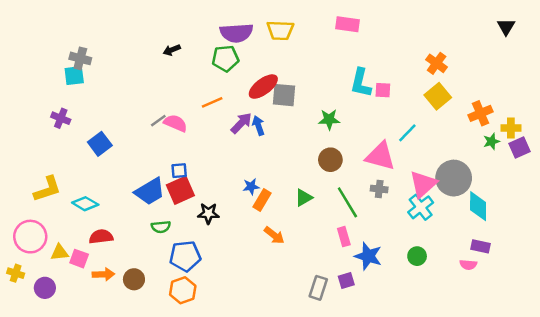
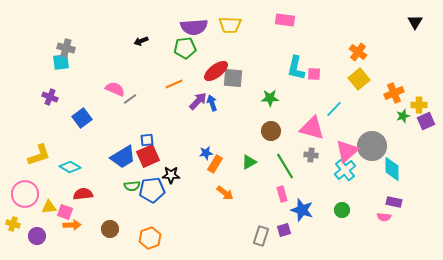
pink semicircle: (175, 123) -> (115, 89), moved
blue pentagon: (185, 256) -> (152, 190), moved
orange arrow: (103, 274) -> (72, 225), moved

